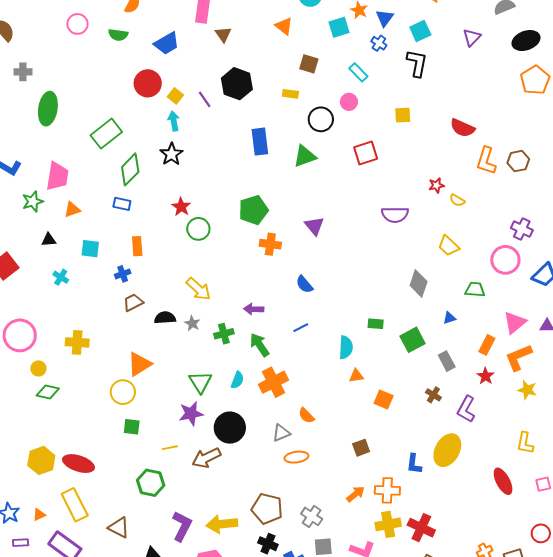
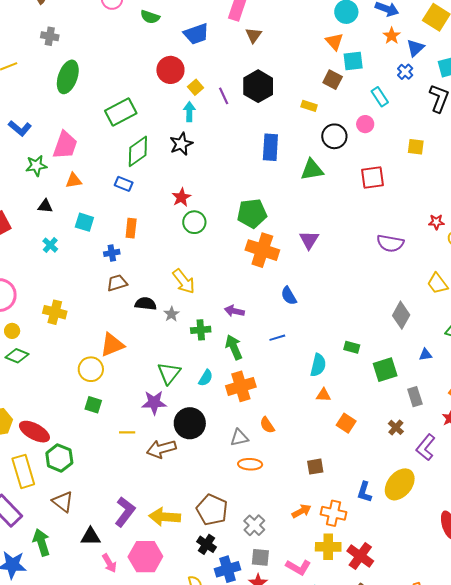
orange triangle: (284, 26) -> (334, 42), moved
cyan square: (339, 27) -> (353, 61), moved
orange cross: (270, 244) -> (262, 250), size x1.5
green hexagon: (151, 483) -> (59, 458), moved

